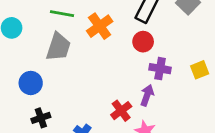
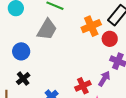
orange cross: (100, 26) -> (91, 26), moved
black cross: (41, 118) -> (23, 79), turned -32

